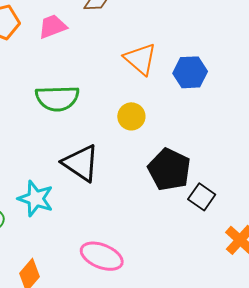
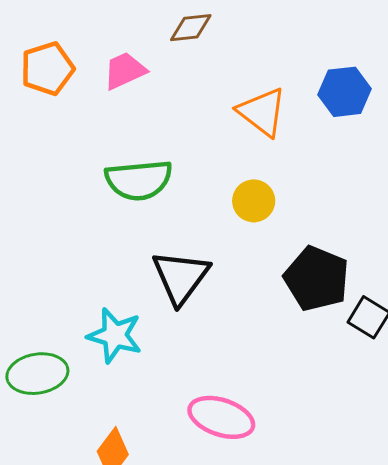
blue hexagon: (190, 72) -> (345, 92), moved
black triangle: (81, 163) -> (181, 277), turned 36

